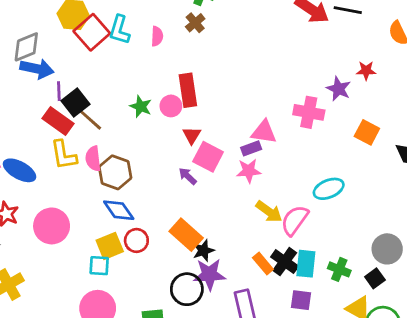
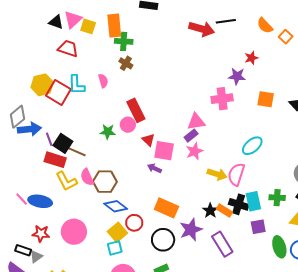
black star: (204, 250) -> (210, 211), moved
black circle: (187, 289) -> (163, 240), moved

